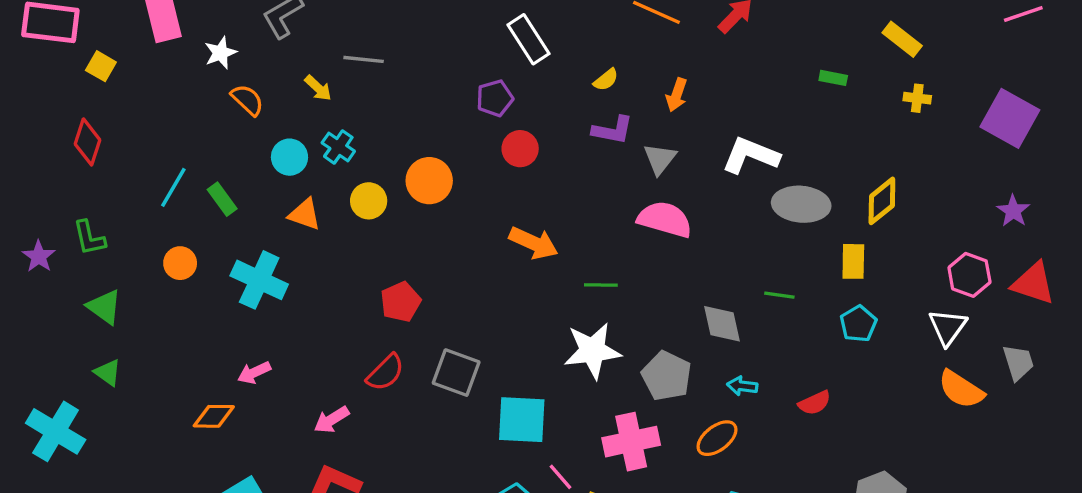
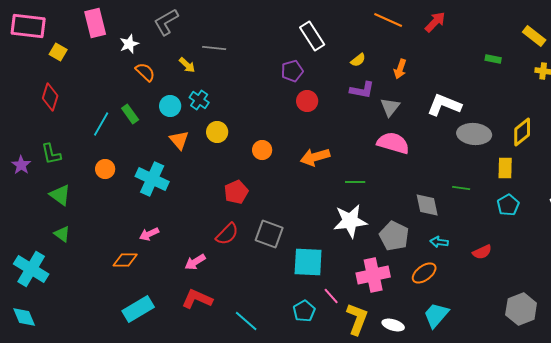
orange circle: (429, 181) -> (262, 150), moved, size x0.7
green rectangle: (222, 199) -> (130, 114), moved
orange triangle: (305, 214) -> (179, 140), turned 30
orange arrow: (534, 243) -> (315, 157), turned 140

